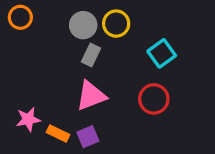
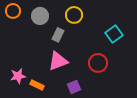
gray circle: (83, 25) -> (40, 16), moved
cyan square: (162, 53) -> (114, 34), moved
purple square: (88, 137) -> (74, 87), moved

